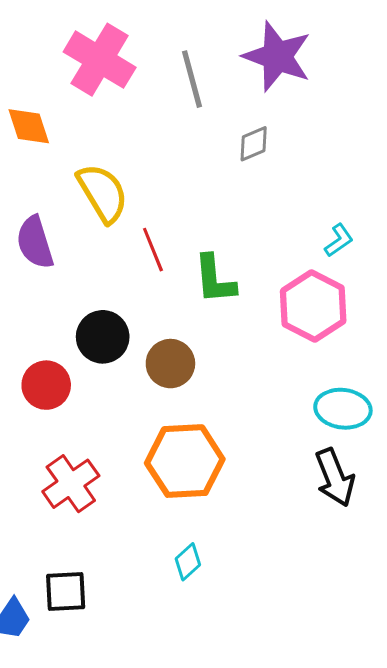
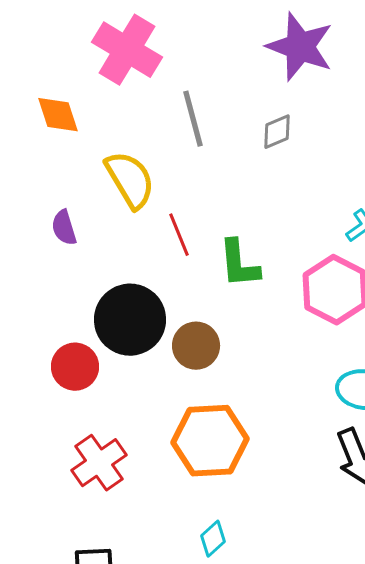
gray line: (192, 79) -> (193, 119), moved
purple semicircle: (35, 242) -> (64, 228), size x0.7
black circle: (103, 337) -> (130, 320), size x1.4

